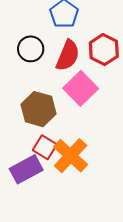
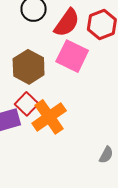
pink square: (81, 88) -> (72, 56), turned -32

